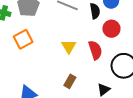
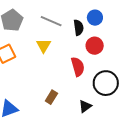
yellow triangle: (69, 46) -> (43, 46), moved

